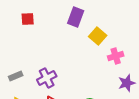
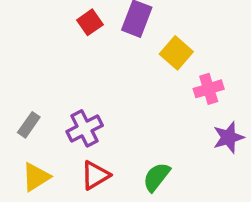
red square: (28, 19) -> (90, 22), moved, turned -32
gray rectangle: (16, 76) -> (29, 125), turned -32

